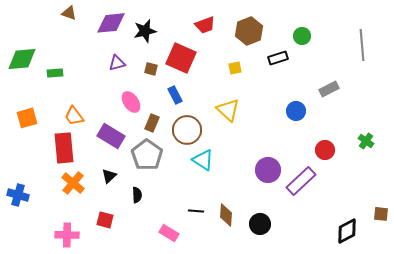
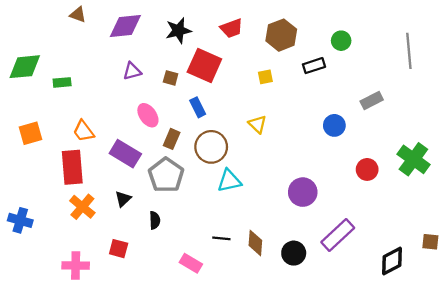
black star: (145, 31) -> (178, 31), moved
yellow triangle: (228, 110) -> (258, 124), size x0.7
green cross: (366, 141) -> (413, 159), size x1.8
cyan triangle: (203, 160) -> (229, 181), turned -45
purple rectangle: (301, 181) -> (338, 235), moved

